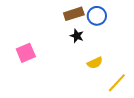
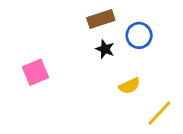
blue circle: (97, 16) -> (139, 35), moved

